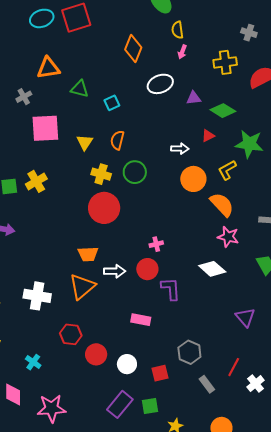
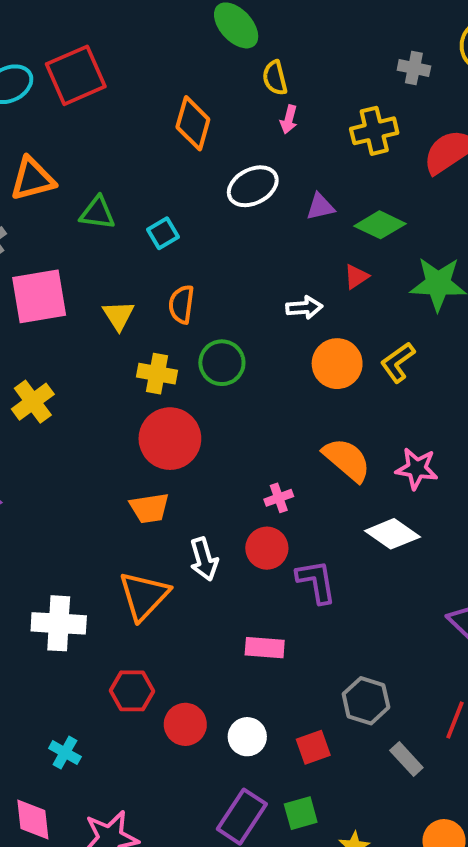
yellow L-shape: (227, 170) -> (398, 362), moved
orange semicircle: (222, 204) -> (347, 460), moved
orange trapezoid: (88, 254) -> (149, 508), moved
white arrow: (115, 271) -> (204, 559), turned 80

